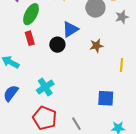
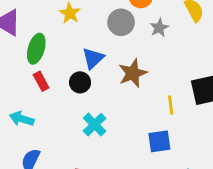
brown star: (96, 46) -> (133, 73), size x1.5
yellow line: (121, 65) -> (171, 105), moved
cyan cross: (45, 87) -> (95, 125), moved

